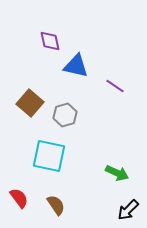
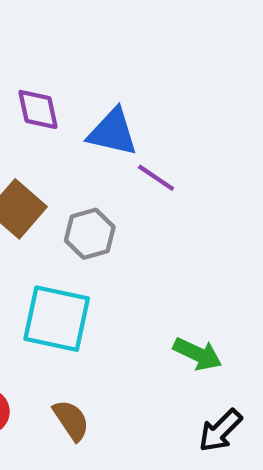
purple diamond: (50, 41) -> (38, 109), moved
purple line: (115, 86) -> (156, 178), moved

